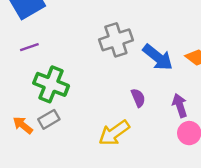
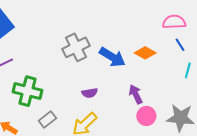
purple semicircle: (138, 98) -> (90, 93), moved, turned 112
gray rectangle: (49, 119) -> (47, 119), moved

